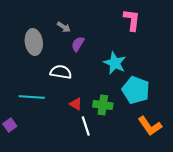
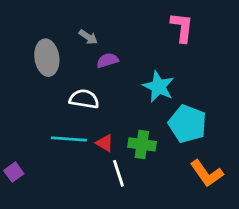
purple semicircle: (78, 44) -> (107, 60), turned 42
cyan line: (32, 97) -> (69, 139), moved

